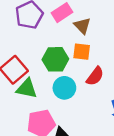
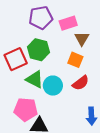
green hexagon: (55, 59) -> (38, 50), moved
green triangle: (27, 88) -> (35, 79), moved

